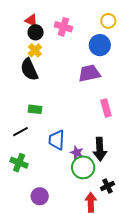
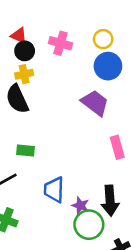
yellow circle: (108, 21) -> (103, 39), moved
yellow cross: (35, 50) -> (24, 74), turned 32
purple trapezoid: (89, 73) -> (95, 103), turned 50

